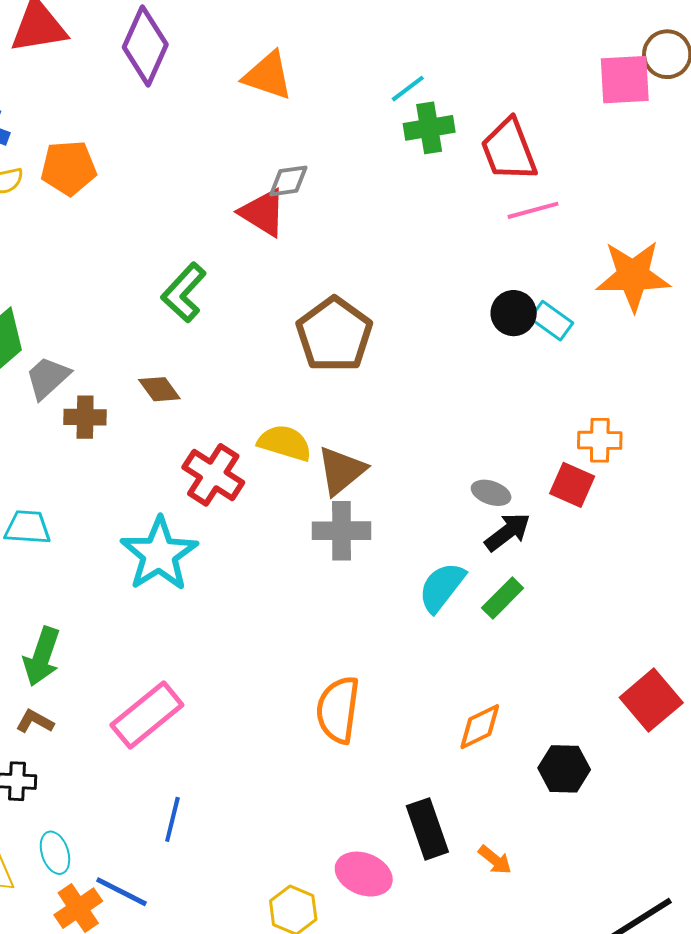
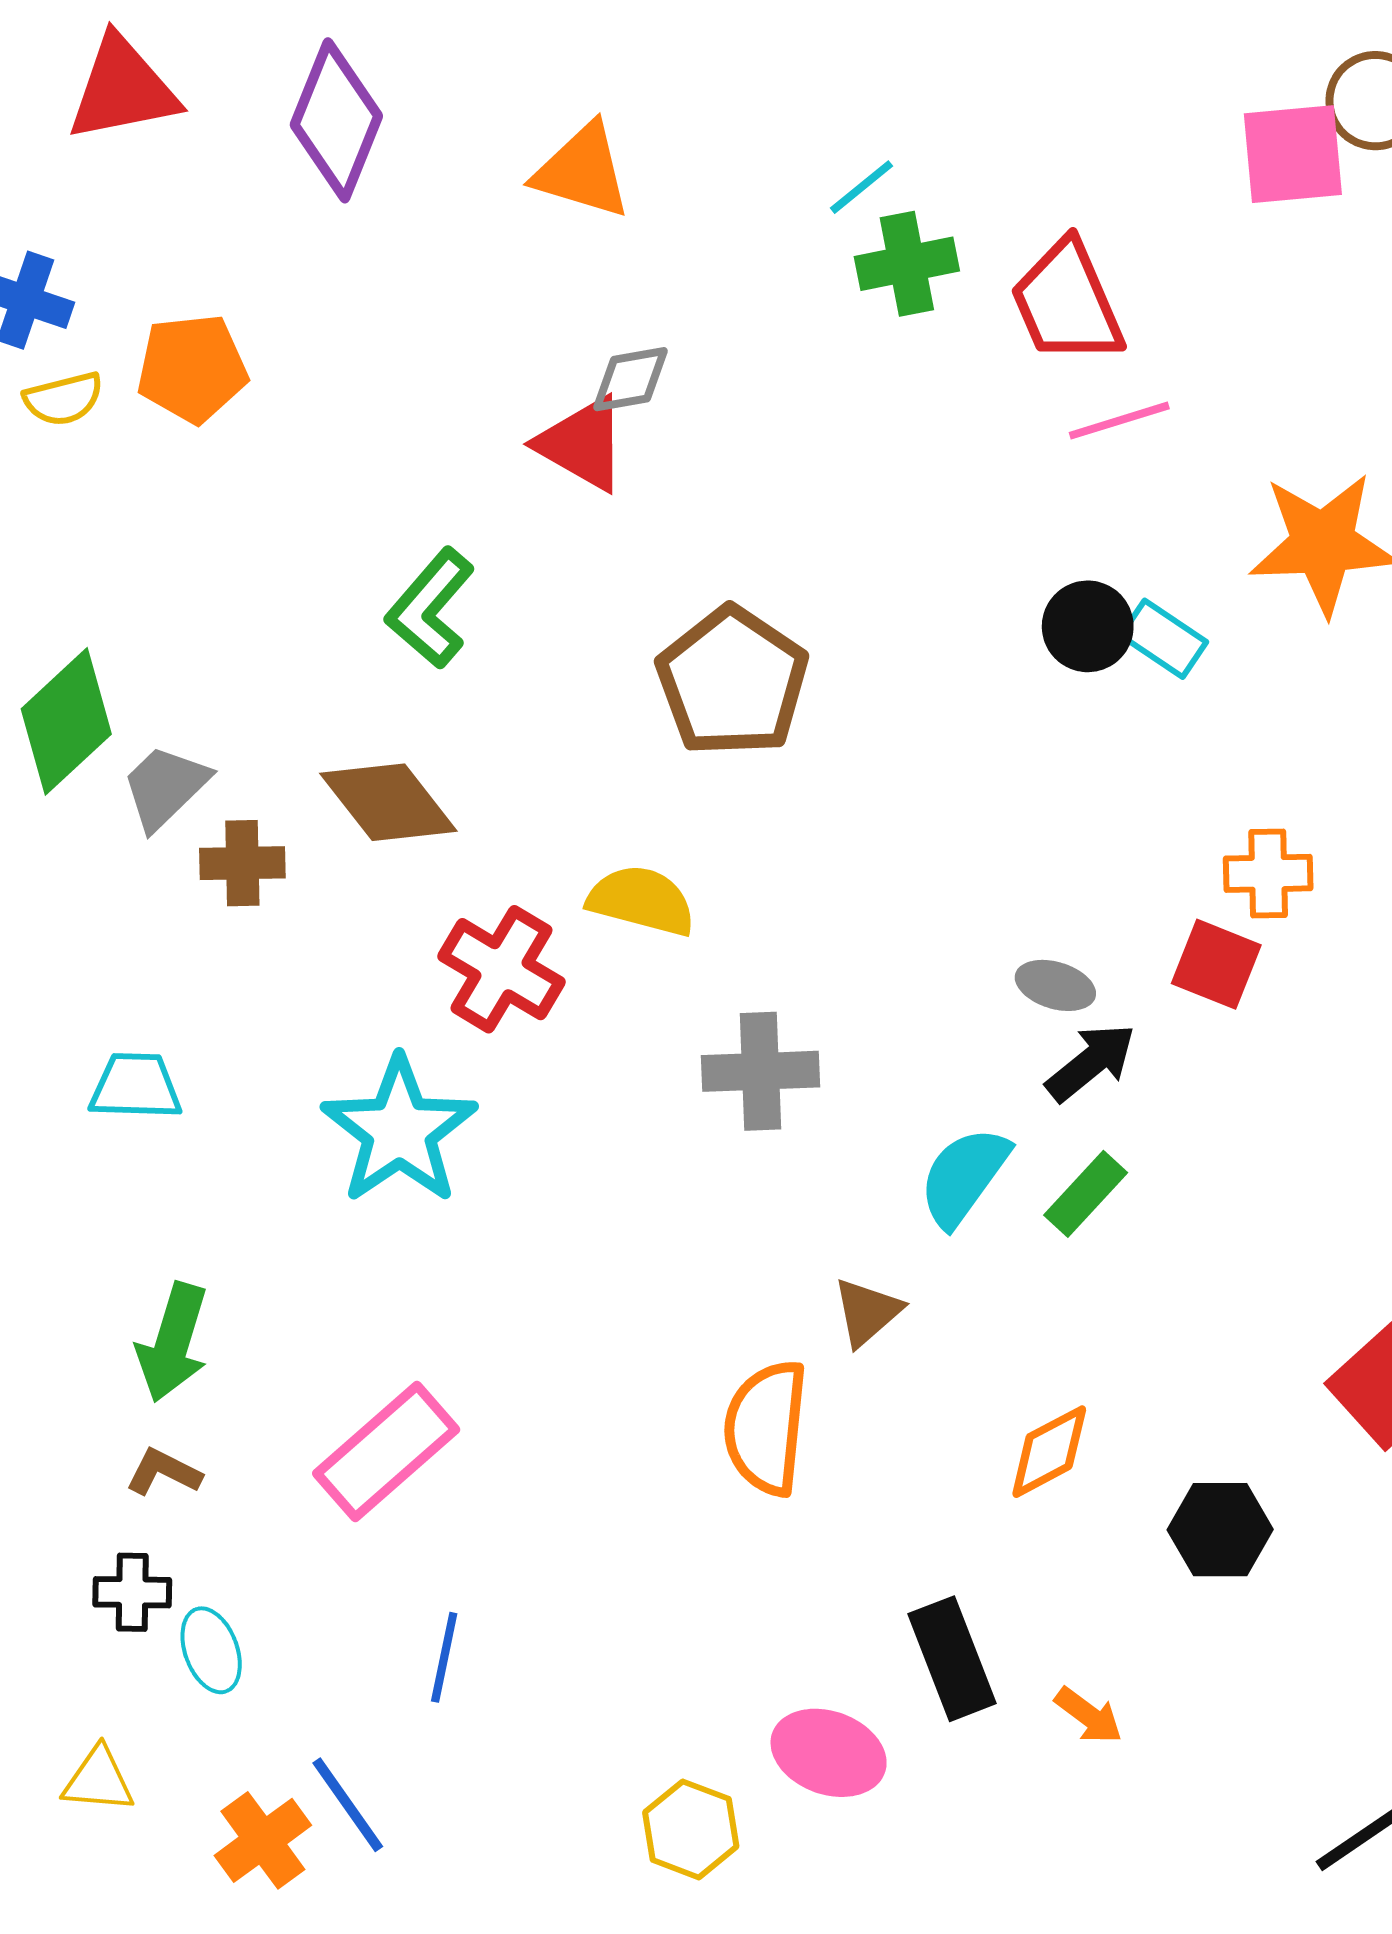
brown diamond: (159, 389) -> (388, 802), size x1.6
brown triangle: (341, 471) -> (867, 1312), moved, size x0.7
cyan ellipse: (55, 853) -> (211, 1650), moved
blue line: (121, 892) -> (348, 1805), turned 30

